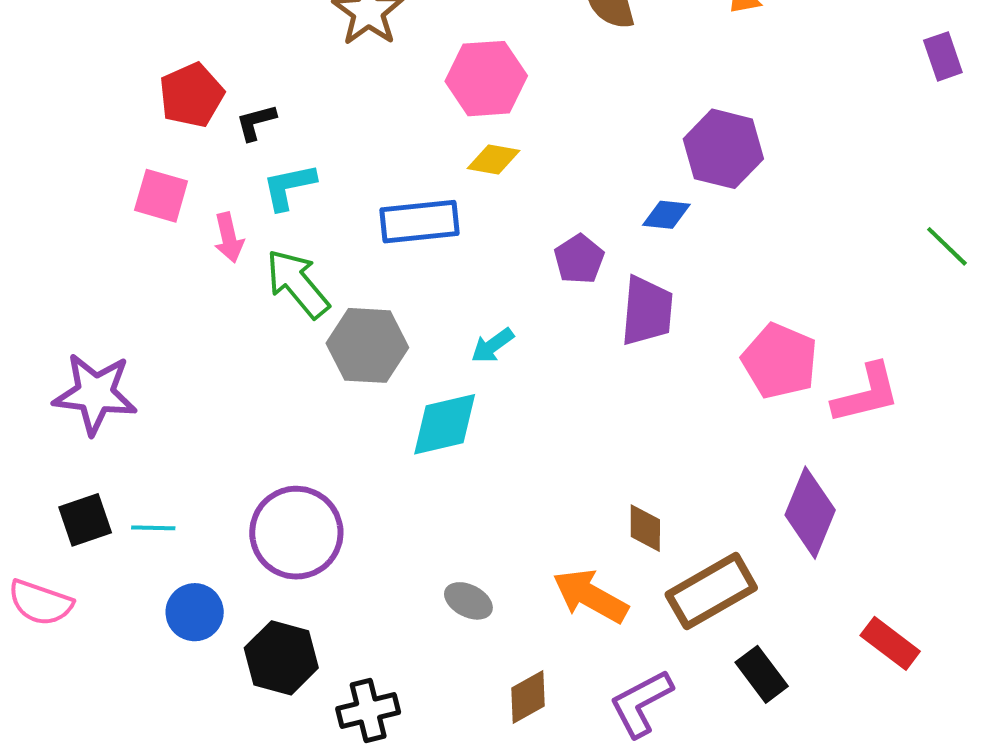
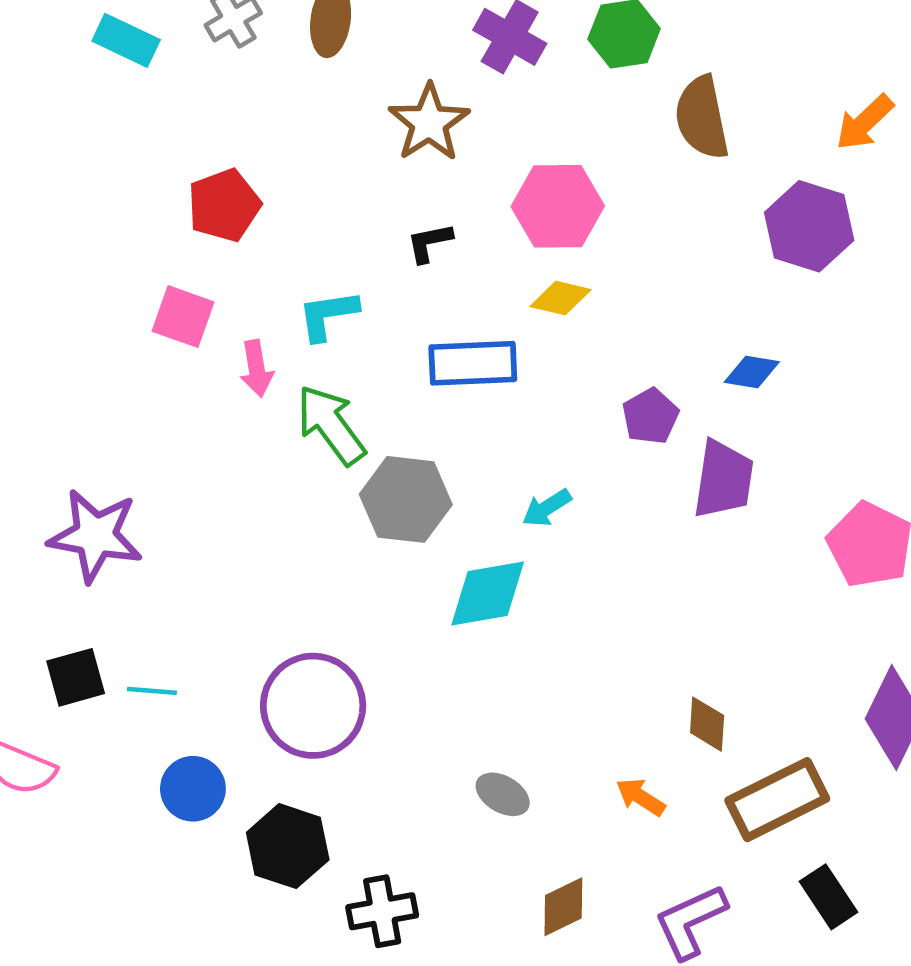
black L-shape: (256, 122) -> (429, 243), moved
purple hexagon: (723, 149) -> (809, 226), moved
orange arrow: (590, 596) -> (641, 797), size x0.6

